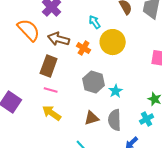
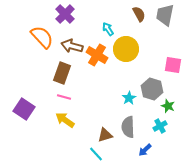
orange cross: (84, 48) -> (97, 55), size x1.5
gray hexagon: (94, 82) -> (152, 89), moved
brown triangle: (92, 118) -> (105, 135), moved

